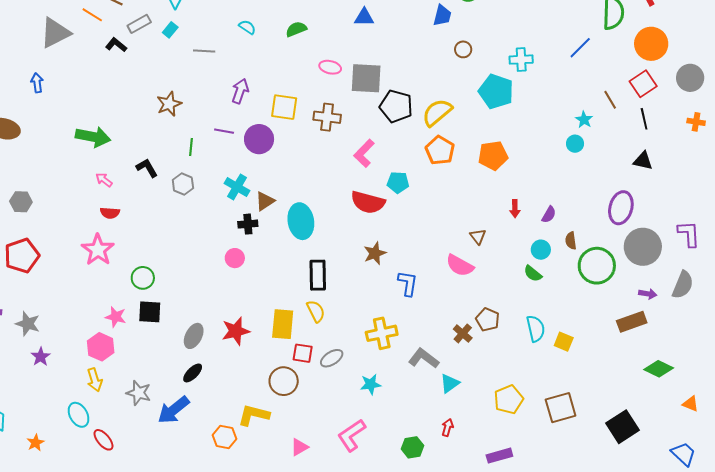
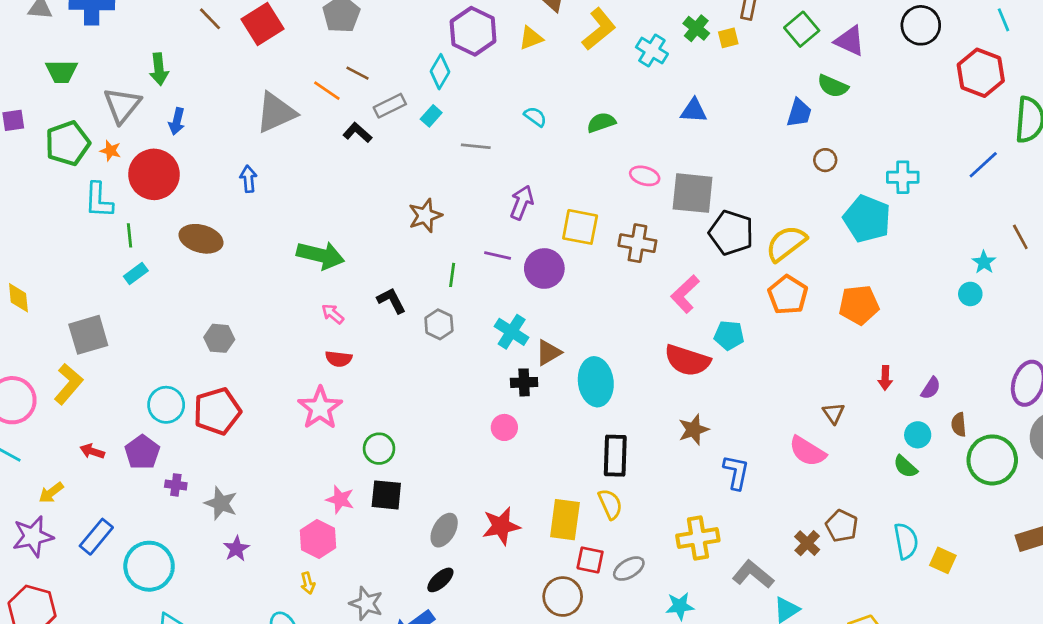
yellow arrow: (95, 380) -> (308, 583), size x0.7

